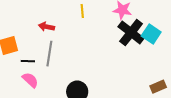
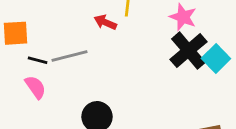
red arrow: (46, 27) -> (105, 22), moved
gray line: (49, 54) -> (69, 56), turned 55

